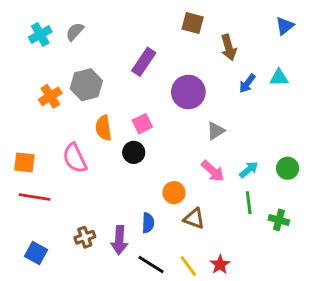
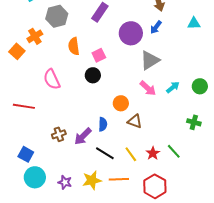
blue arrow: (247, 83) -> (156, 27), moved
gray hexagon: (86, 85) -> (57, 16), moved
orange semicircle: (104, 128) -> (74, 46), moved
gray triangle: (216, 131) -> (150, 60), size x1.5
orange square: (24, 162) -> (17, 51), moved, turned 35
green line: (249, 203) -> (174, 151), moved, turned -35
purple arrow: (119, 240) -> (83, 136), turned 42
blue square: (36, 253) -> (26, 154), moved

